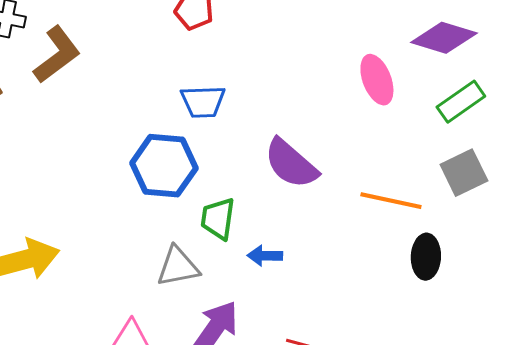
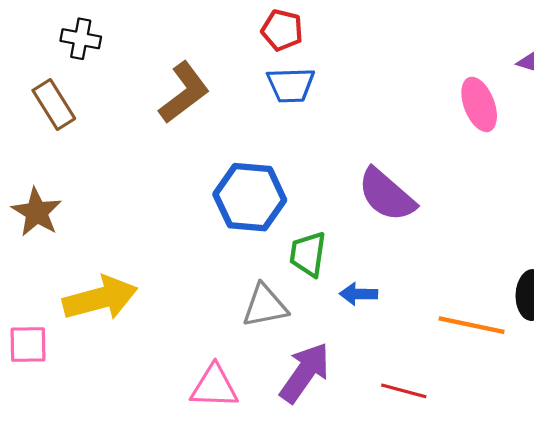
brown L-shape: (57, 55) -> (184, 93), moved
blue trapezoid: (203, 102) -> (291, 85), moved
orange line: (391, 201) -> (472, 325), moved

